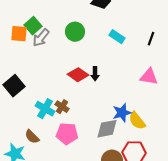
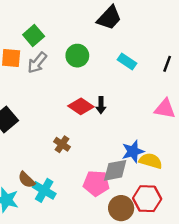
green square: (33, 26) -> (34, 35), moved
cyan cross: (45, 109) -> (44, 190), moved
yellow semicircle: (137, 121) -> (151, 161), turned 144
pink pentagon: (67, 134) -> (96, 183), moved

